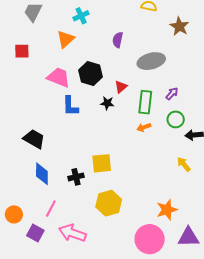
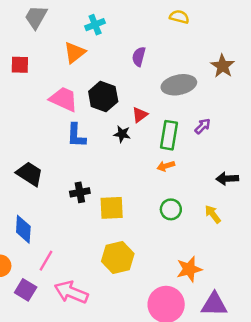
brown star: (179, 26) -> (223, 66), moved
green circle: (176, 119) -> (171, 209), moved
blue diamond: (42, 174) -> (23, 229), moved
black cross: (76, 177) -> (80, 192), moved

